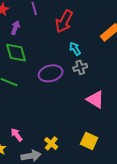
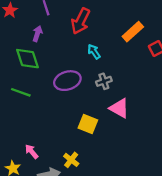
purple arrow: (15, 28) -> (37, 34), moved
gray cross: (80, 67) -> (104, 81), moved
yellow square: (89, 141) -> (88, 124), moved

